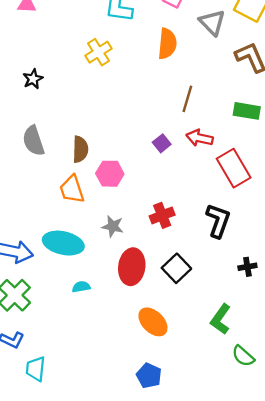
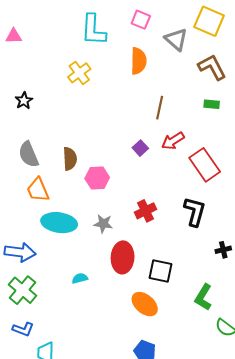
green rectangle: (247, 111) -> (212, 104), moved, size x0.7
red arrow: (200, 138) -> (173, 141), turned -40
orange trapezoid: (72, 189) -> (38, 190), moved
cyan ellipse: (63, 243) -> (59, 223), moved
black square: (176, 268) -> (161, 271), moved, turned -30

